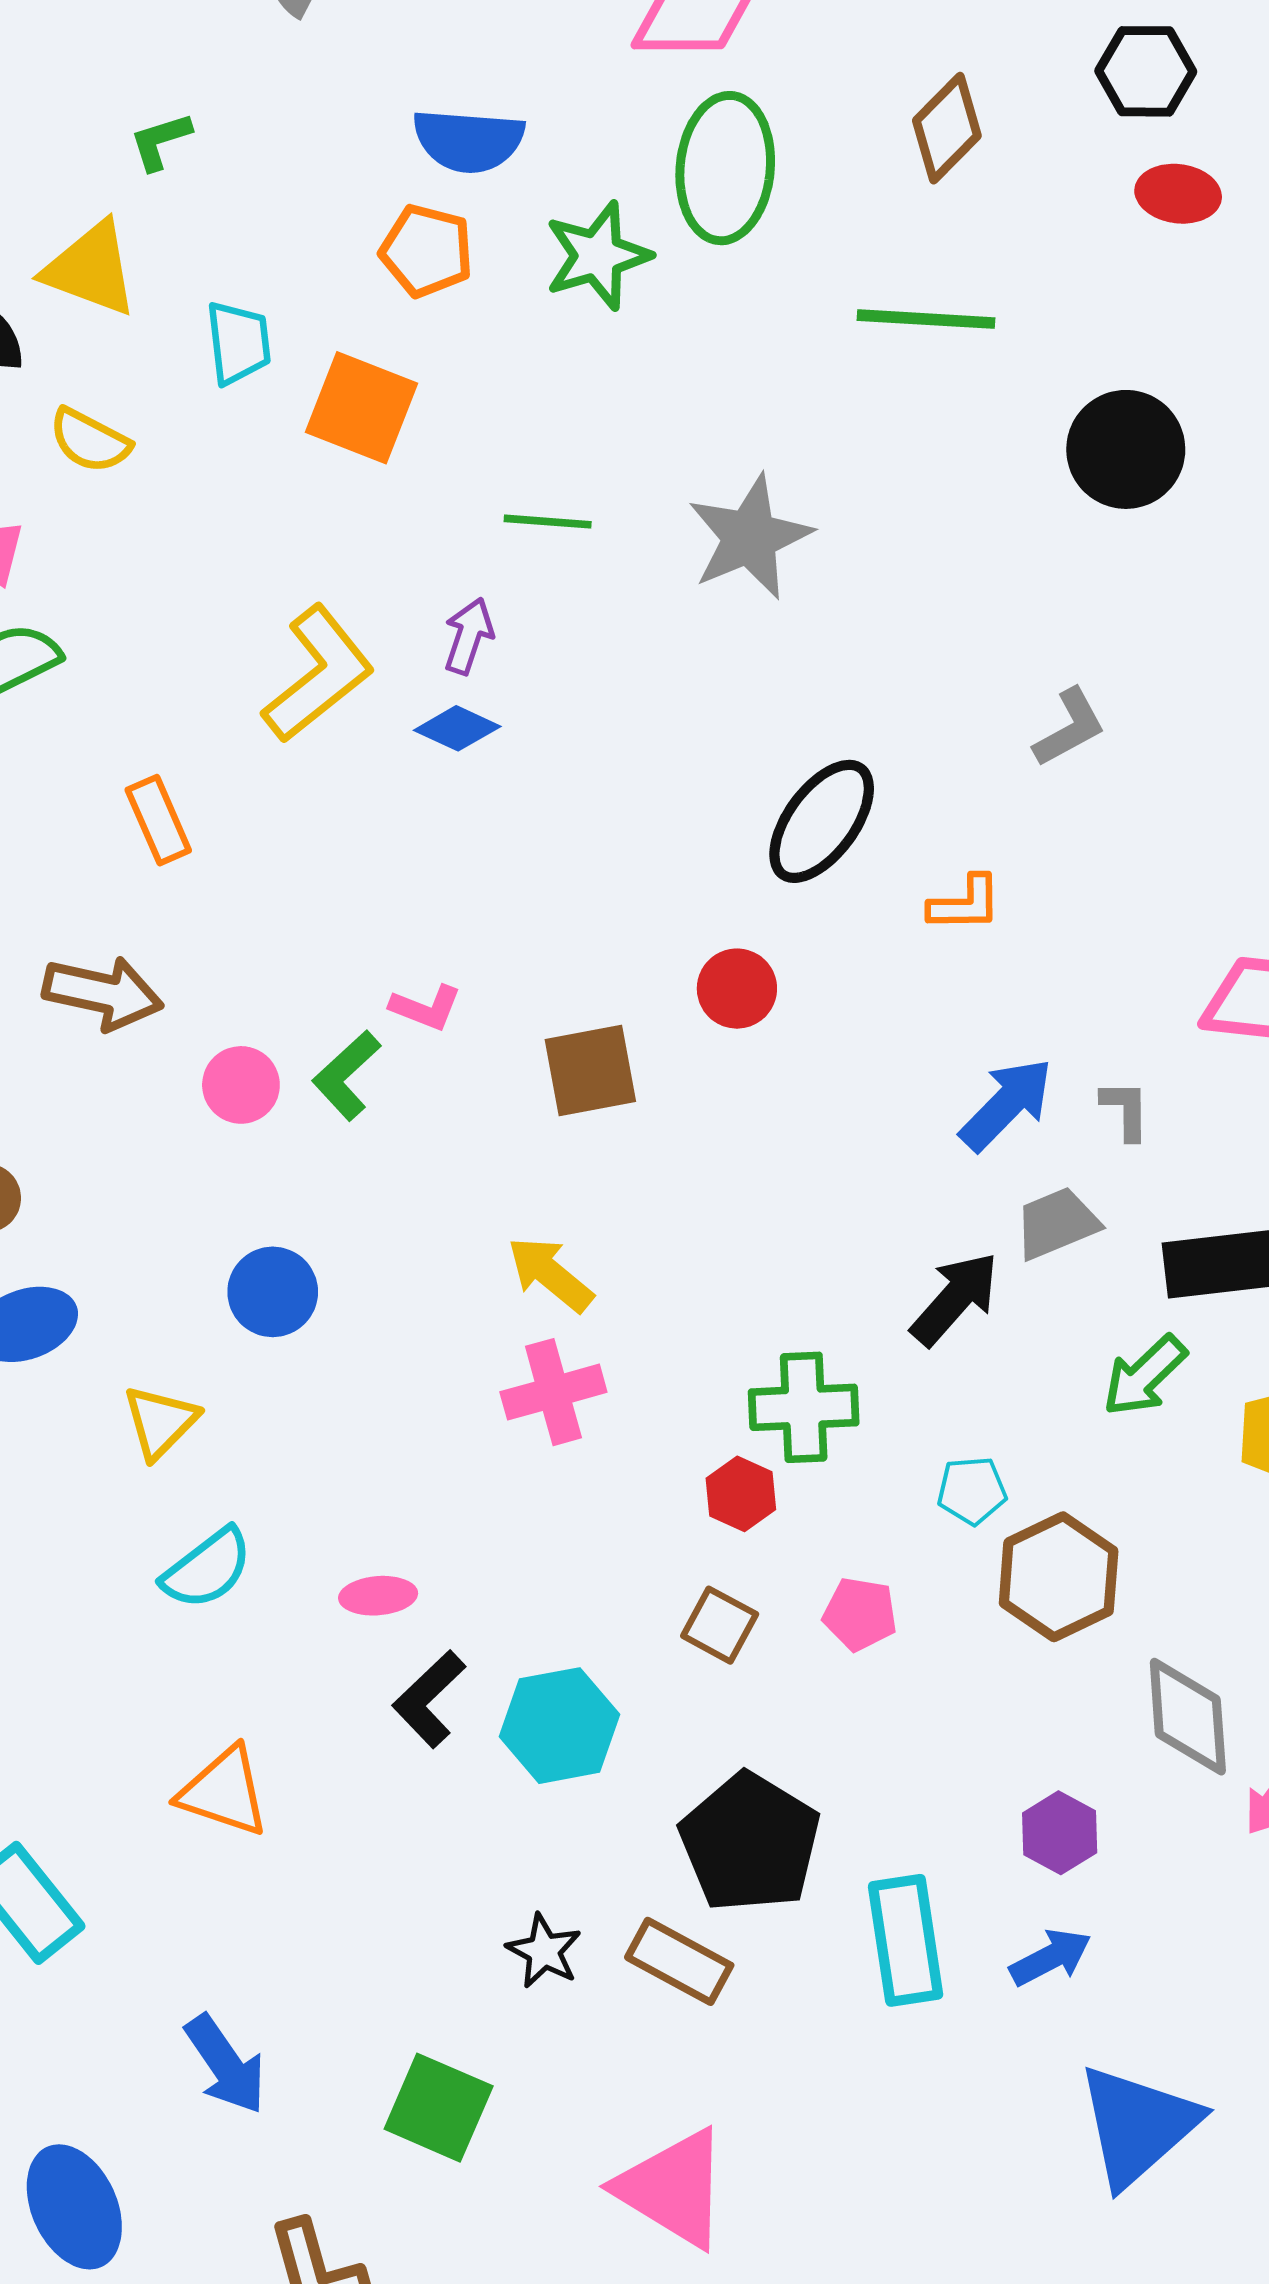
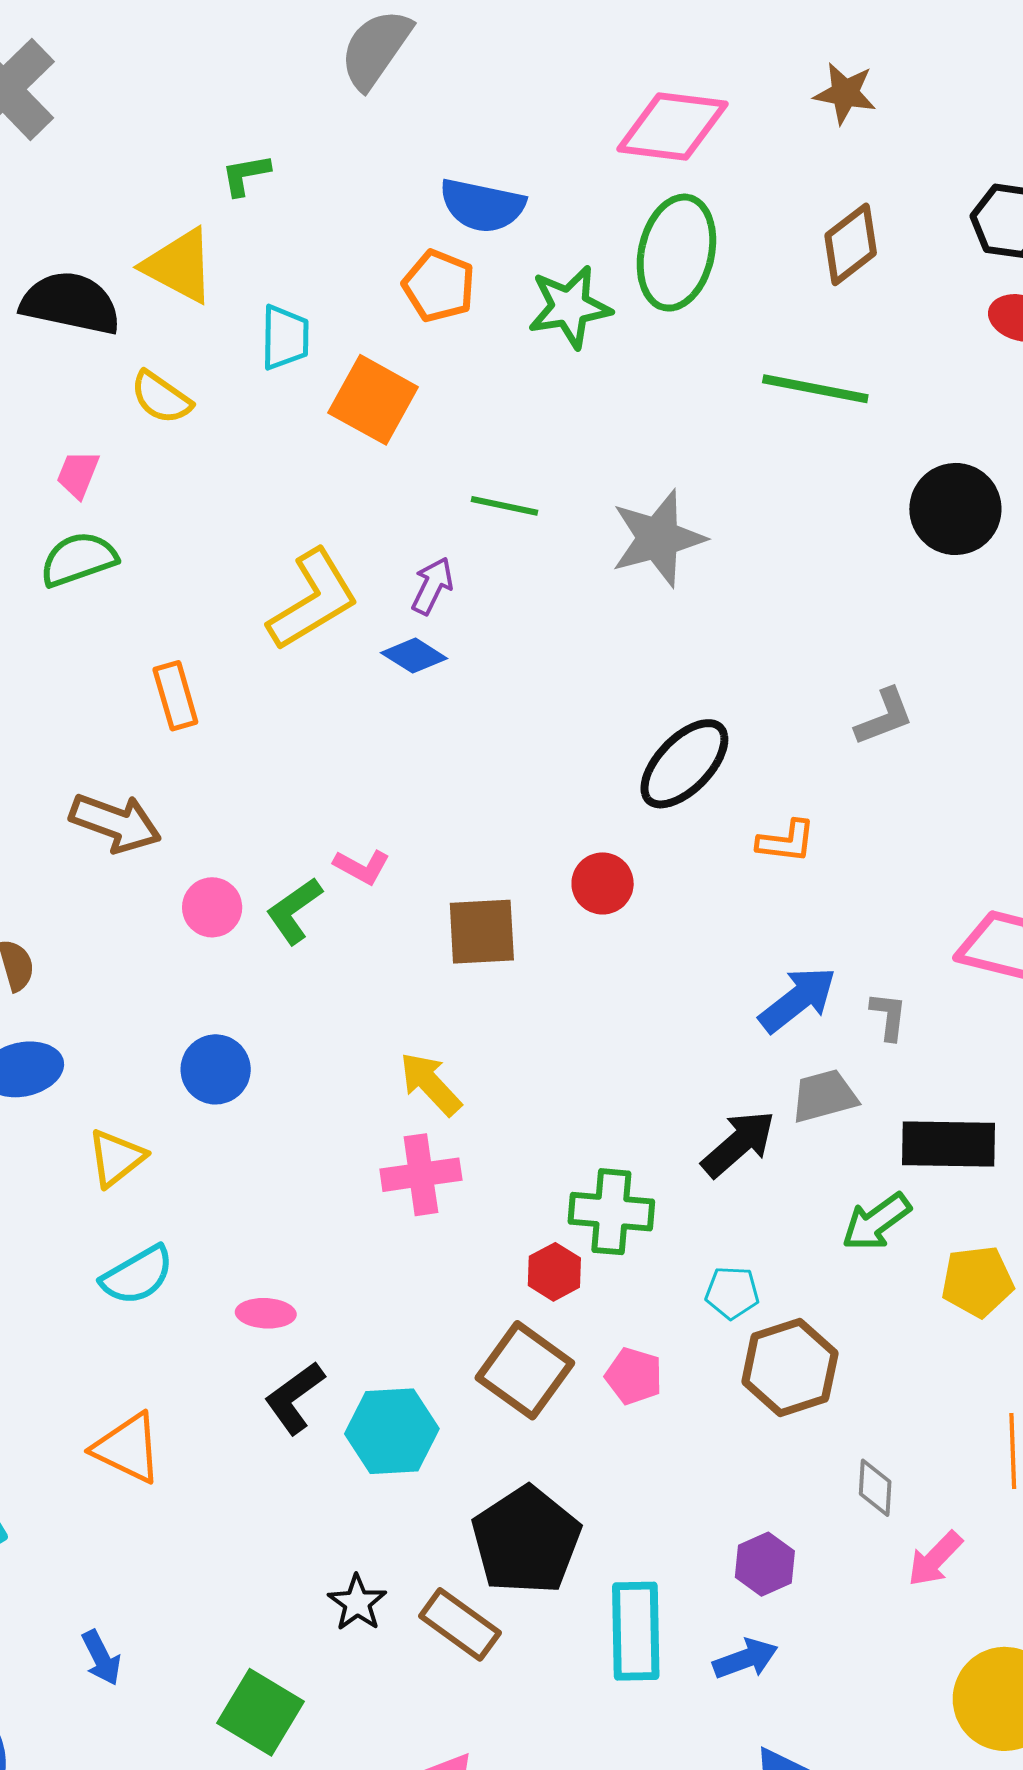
brown square: (720, 1625) -> (525, 1370), size x1.6
gray diamond: (1188, 1717) -> (875, 1488), size x0.6
blue arrow: (226, 2065) -> (101, 1658), size x0.7

